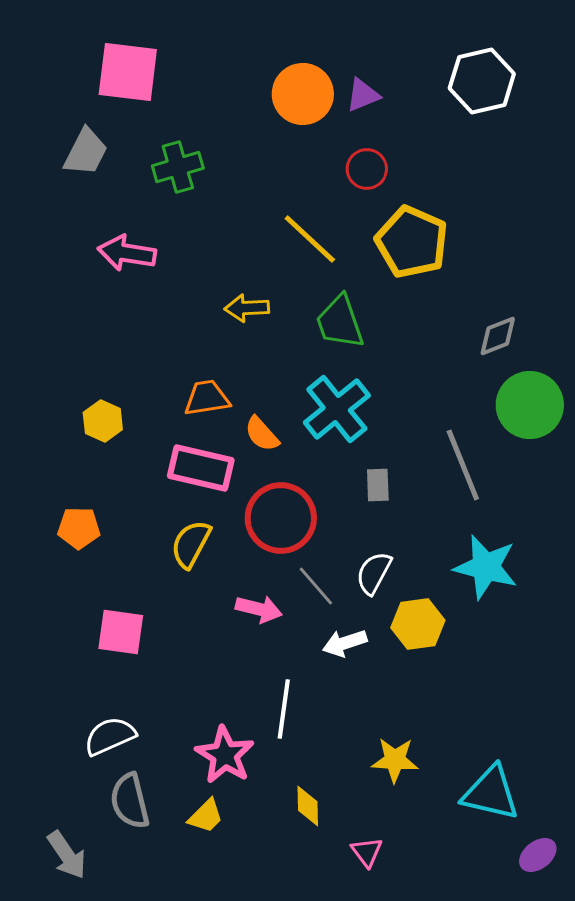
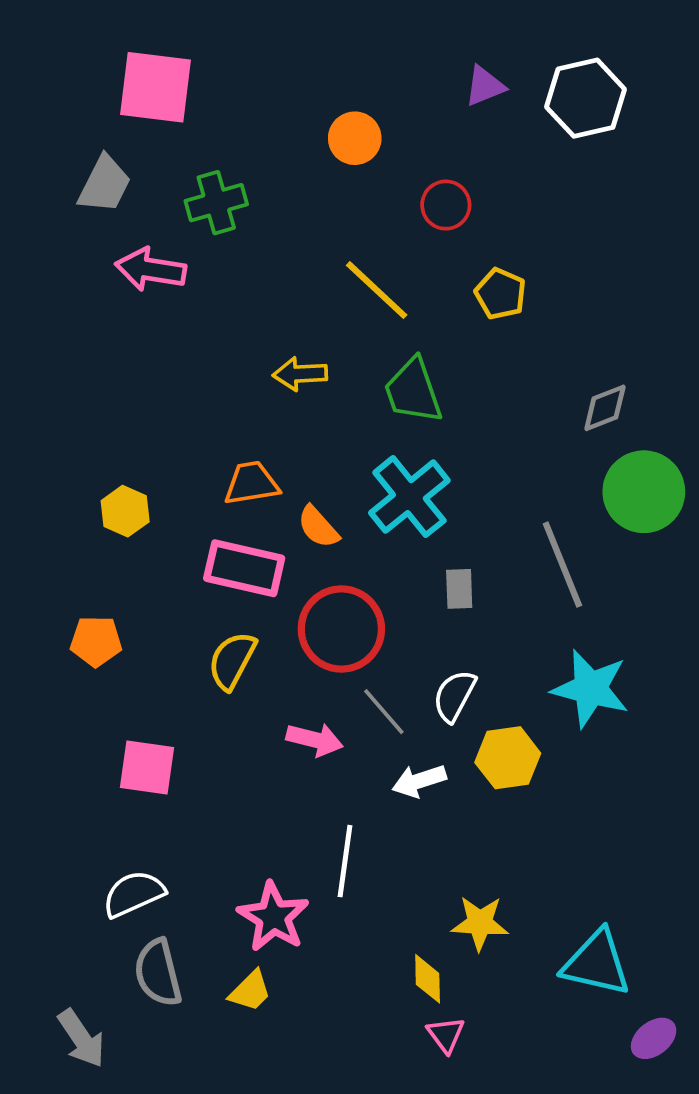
orange circle: (303, 94) -> (355, 138), moved, size x0.7
purple triangle: (363, 95) -> (485, 86), moved
yellow pentagon: (412, 242) -> (500, 294), size x0.6
pink arrow: (127, 253) -> (151, 269), moved
yellow diamond: (308, 806) -> (428, 979), moved

